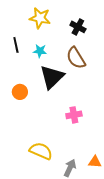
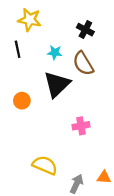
yellow star: (40, 18) -> (30, 20), moved
cyan star: (40, 51) -> (55, 53), moved

